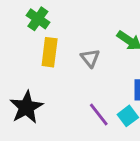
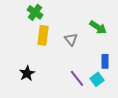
black star: (26, 107) -> (27, 73), size x0.7

